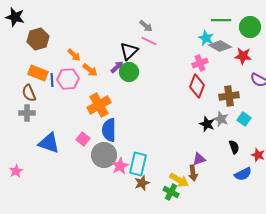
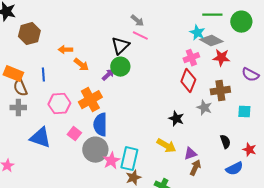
orange arrow: (74, 55) -> (65, 50), turned 136
red star: (243, 56) -> (221, 58), moved
purple arrow: (117, 67) -> (108, 75), moved
orange rectangle: (38, 73) -> (13, 74), moved
pink hexagon: (68, 79) -> (59, 104), moved
gray star: (221, 119) -> (204, 108), moved
cyan square: (244, 119) -> (244, 112), moved, turned -32
black star: (207, 124) -> (176, 119), moved
brown arrow: (193, 173) -> (195, 168), moved, turned -147
yellow arrow: (179, 180) -> (166, 146), moved

